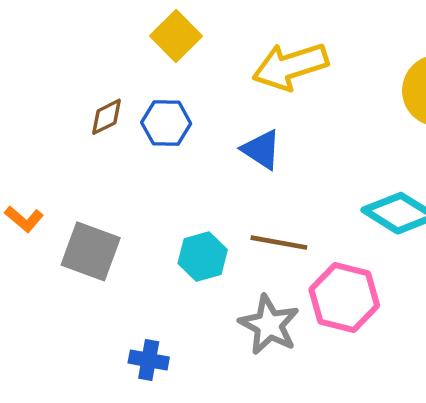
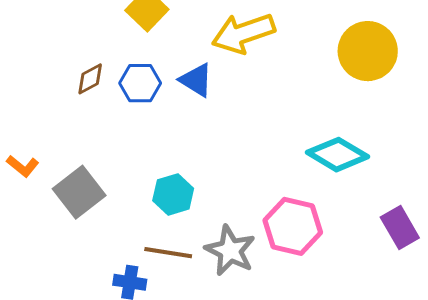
blue triangle: (261, 150) -> (196, 80), moved
brown line: (279, 243) -> (168, 253), moved
gray square: (91, 251) -> (79, 192), turned 33

